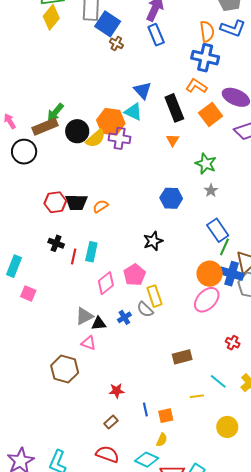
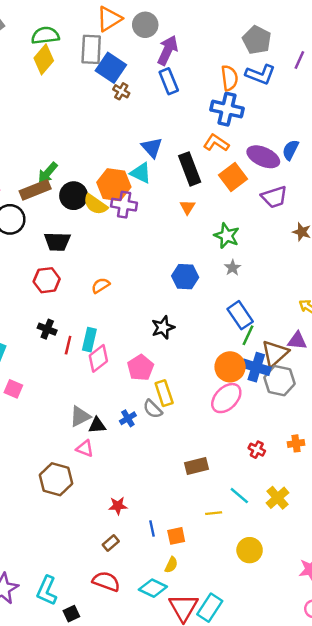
yellow semicircle: (96, 138) -> (95, 204), turned 75
black trapezoid: (76, 202) -> (57, 242), moved
pink diamond: (106, 283) -> (98, 358), moved

